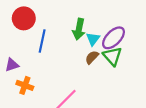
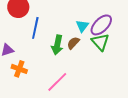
green arrow: (79, 29) -> (57, 45), moved
brown semicircle: (92, 57) -> (73, 43), moved

